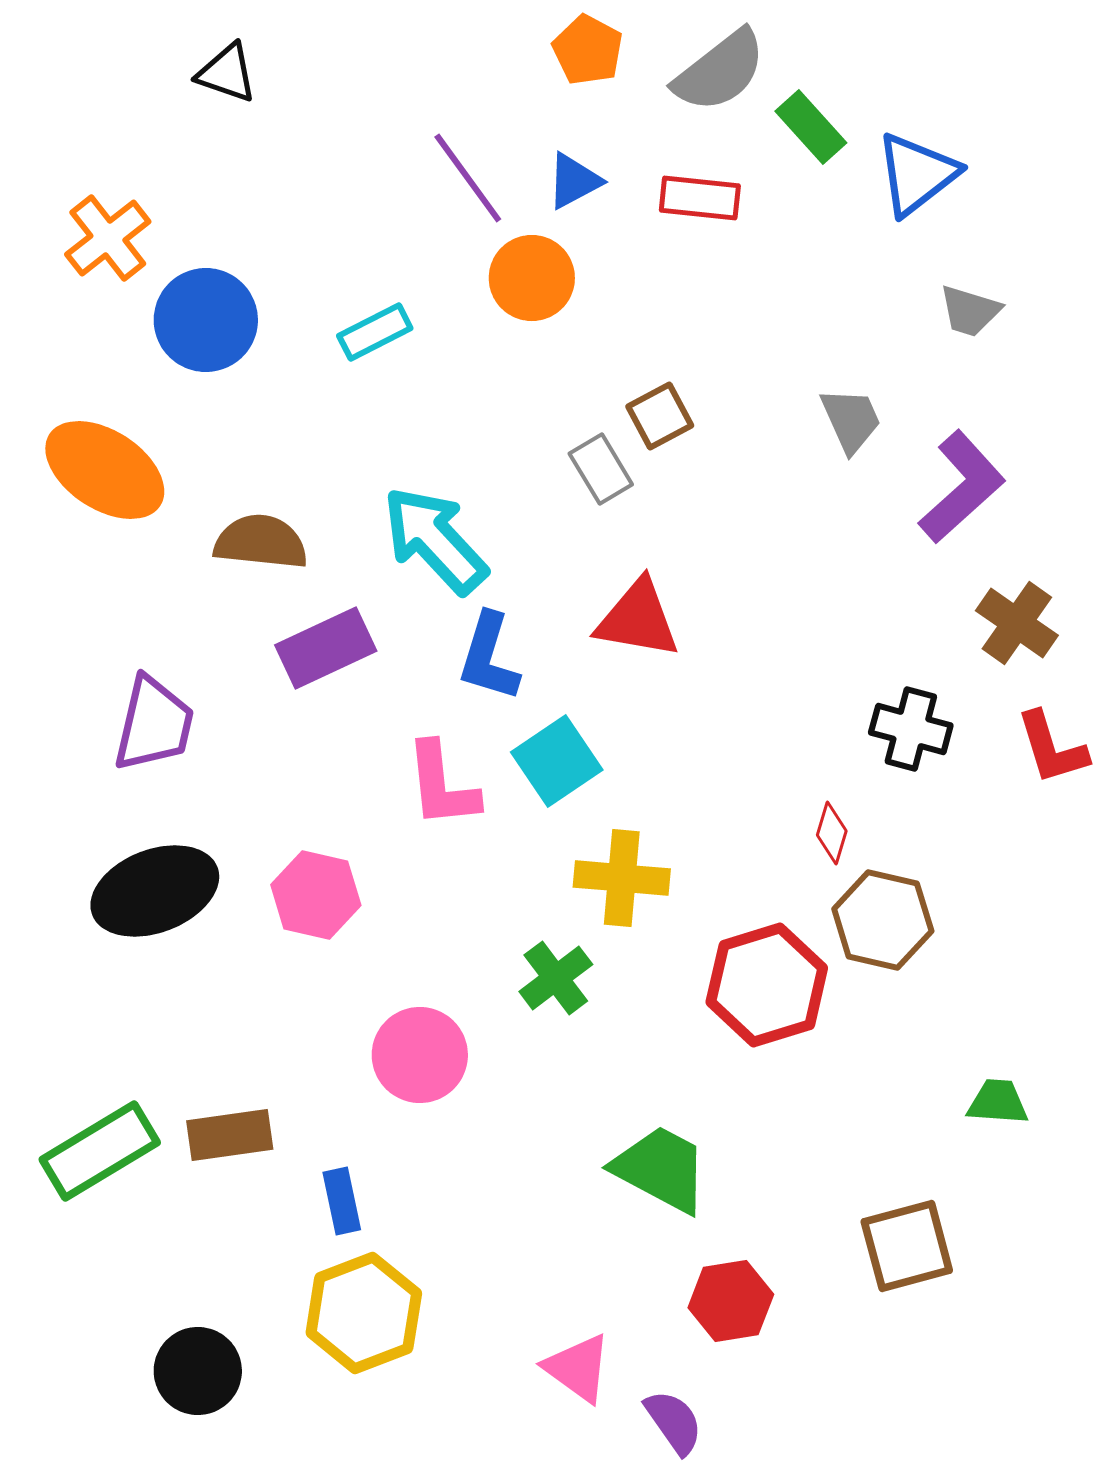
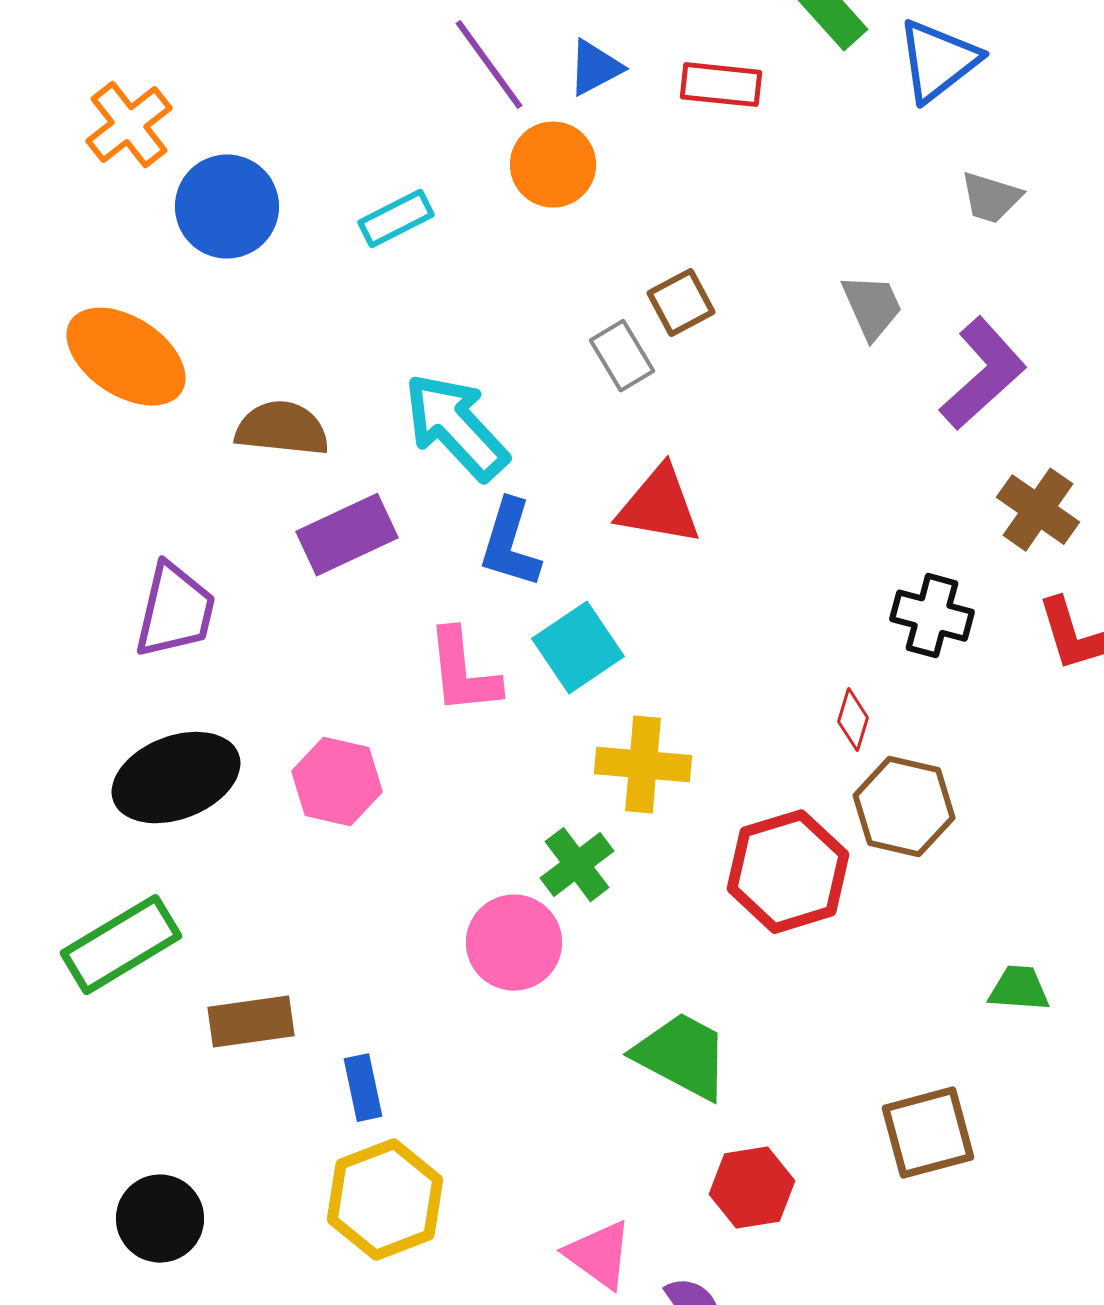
pink circle: (420, 1055) -> (514, 943), moved
green rectangle: (100, 1151) -> (121, 945), moved
black circle: (198, 1371) -> (160, 1219), moved

